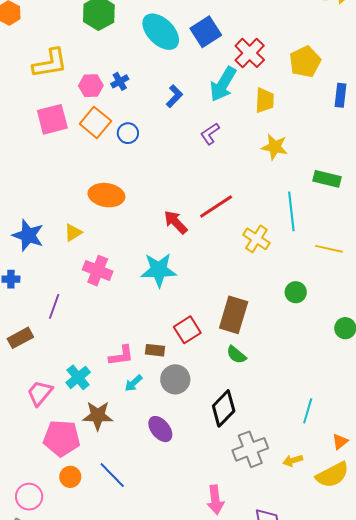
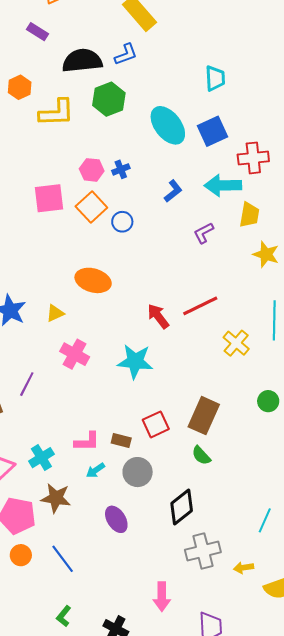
red cross: (250, 53) -> (253, 158), turned 32
yellow L-shape: (50, 63) -> (57, 113), moved
cyan arrow: (223, 84) -> (223, 185), turned 51
yellow trapezoid: (265, 100) -> (249, 215), moved

